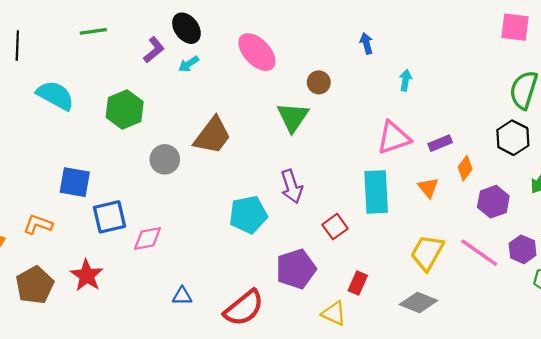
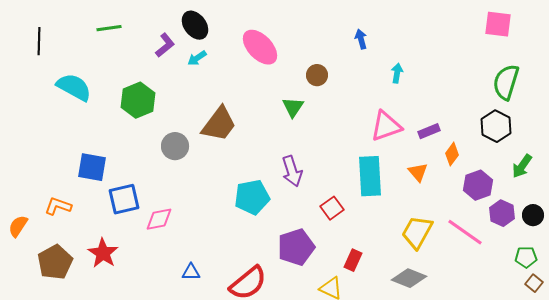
green triangle: (293, 117) -> (293, 107), size x0.7
purple hexagon: (523, 249) -> (502, 213), moved

